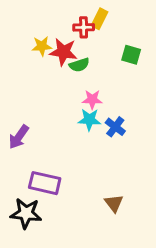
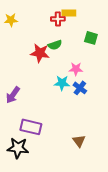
yellow rectangle: (99, 19) -> (69, 13), turned 64
yellow star: (42, 46) -> (11, 20), moved
red star: (63, 52) -> (40, 53), moved
pink star: (92, 99) -> (76, 69), moved

